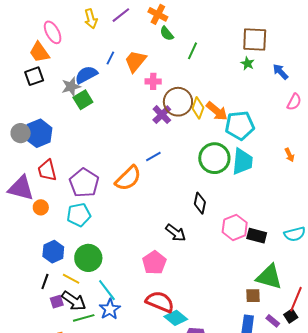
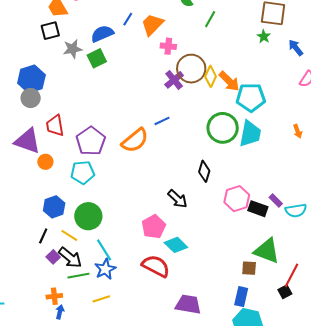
gray star: (71, 87) -> (73, 49), moved
gray circle: (21, 133) -> (31, 98), moved
blue hexagon: (39, 133) -> (31, 79), moved
purple square: (57, 302) -> (53, 257), turned -32
cyan diamond: (176, 318) -> (176, 245), moved
purple rectangle: (273, 321) -> (276, 200), moved

